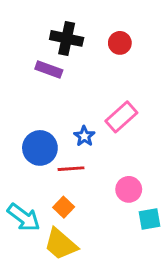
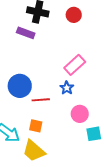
blue star: (84, 136) -> (67, 88), moved
orange square: (64, 207) -> (36, 126), turned -32

